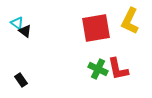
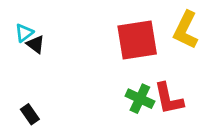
cyan triangle: (17, 23) -> (24, 33), turned 48

